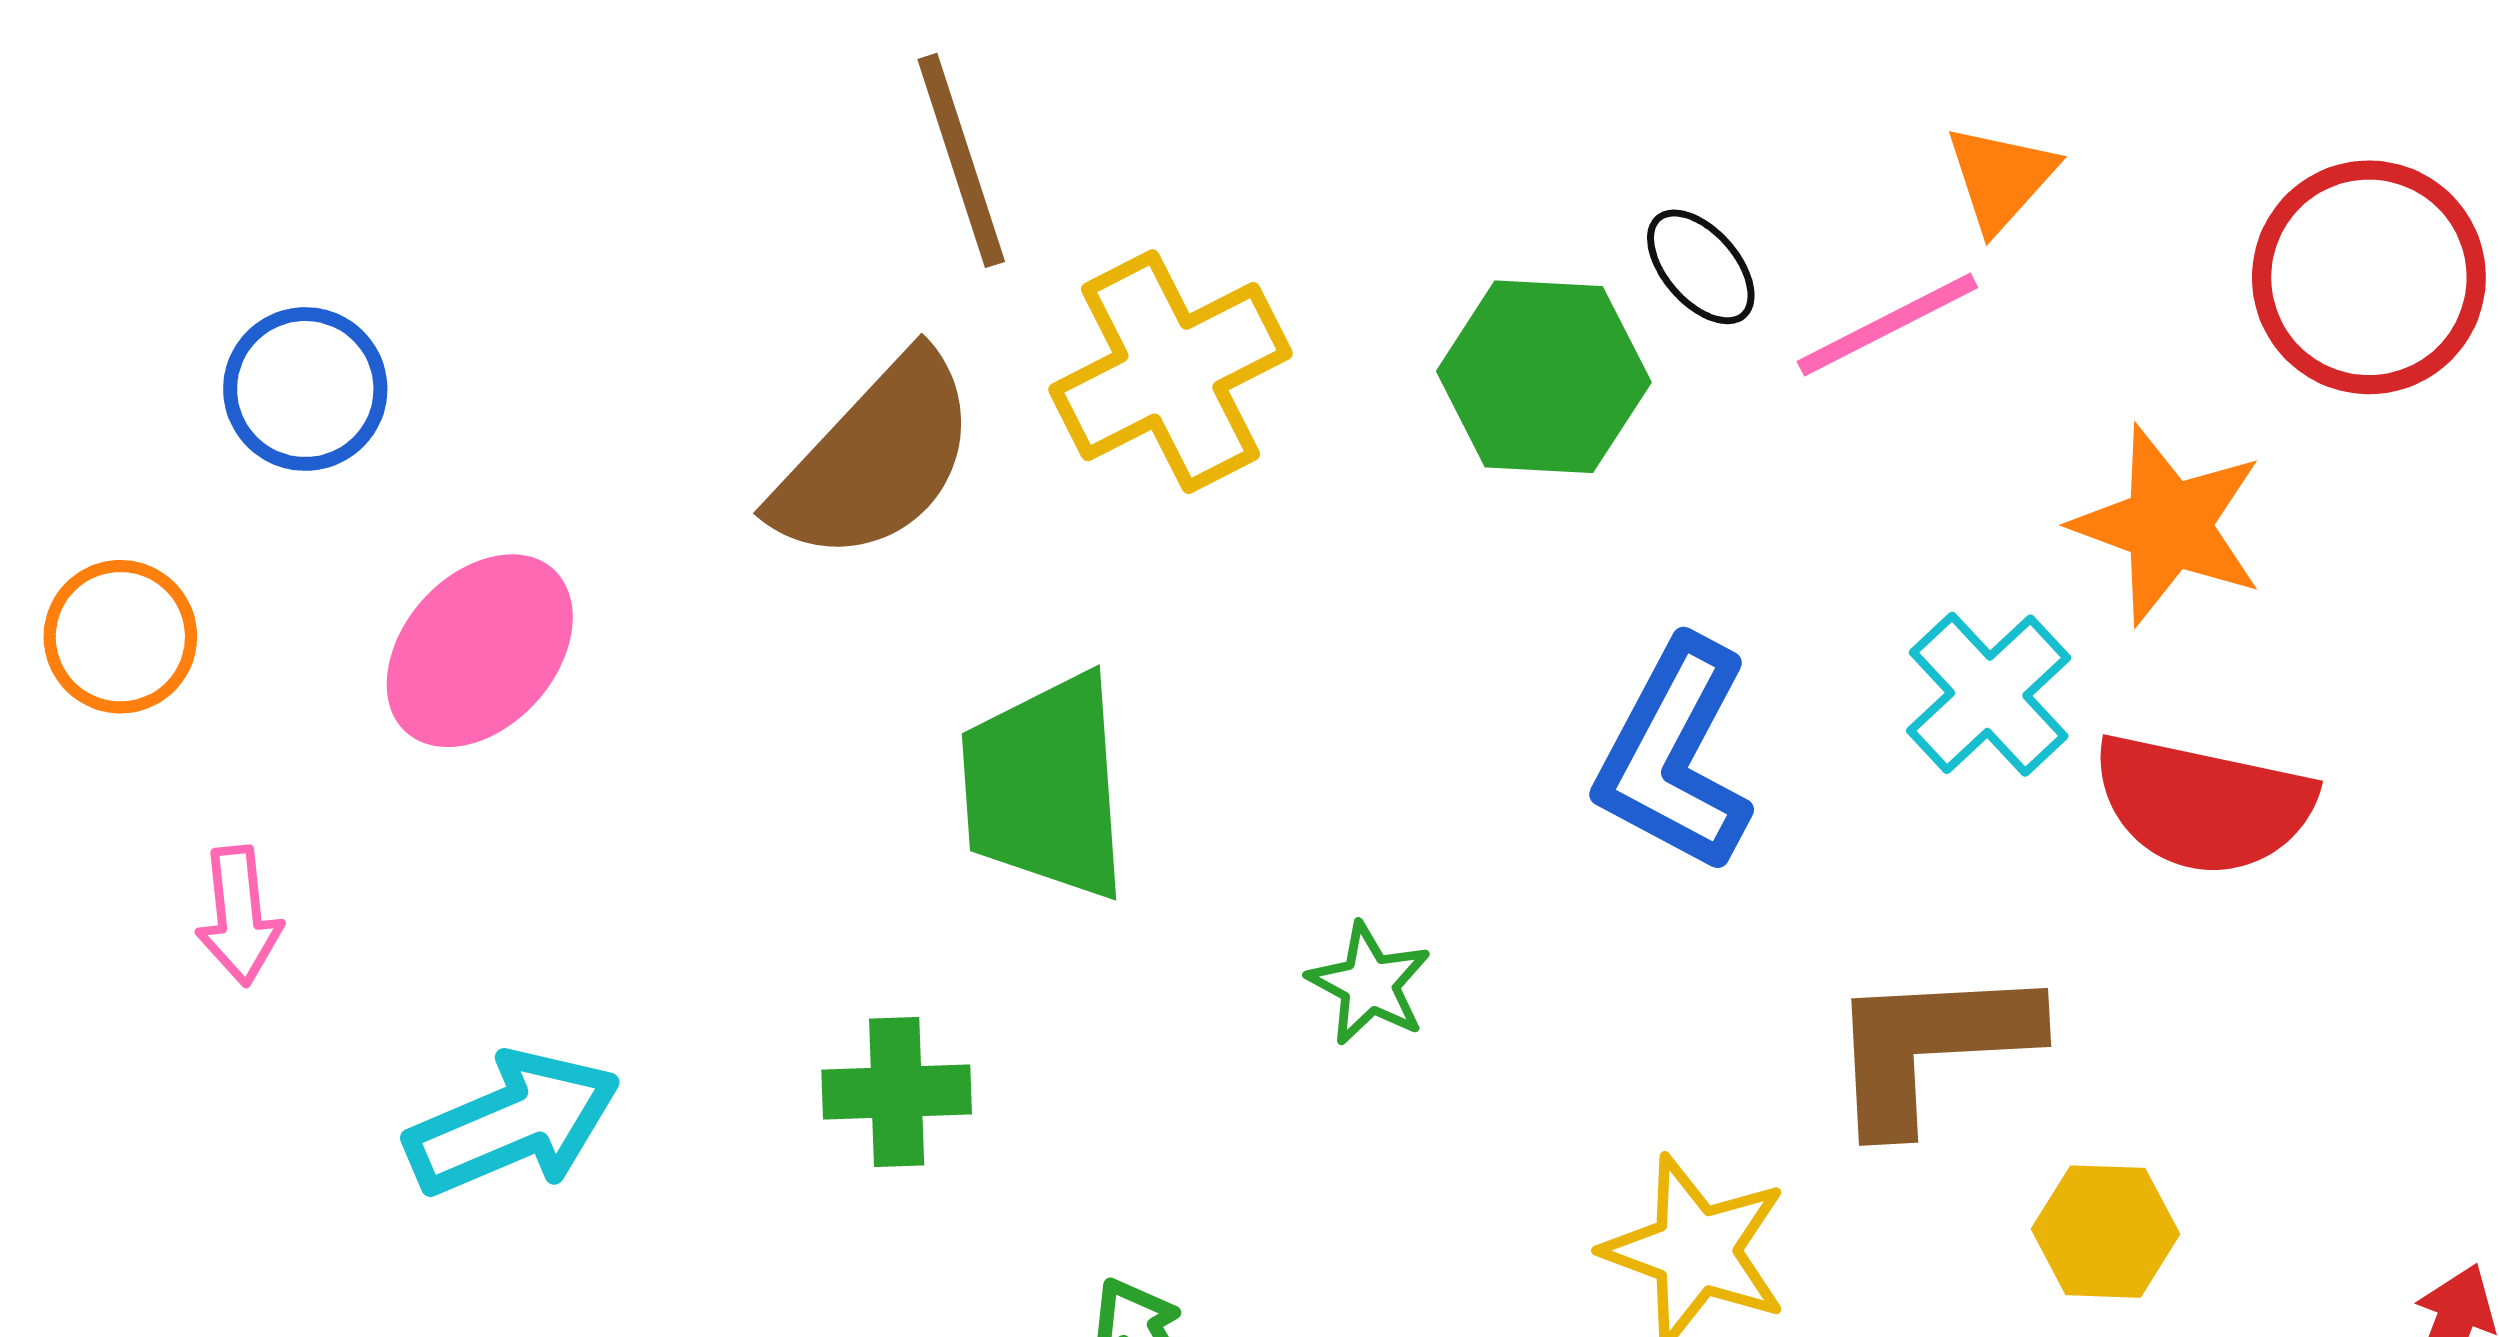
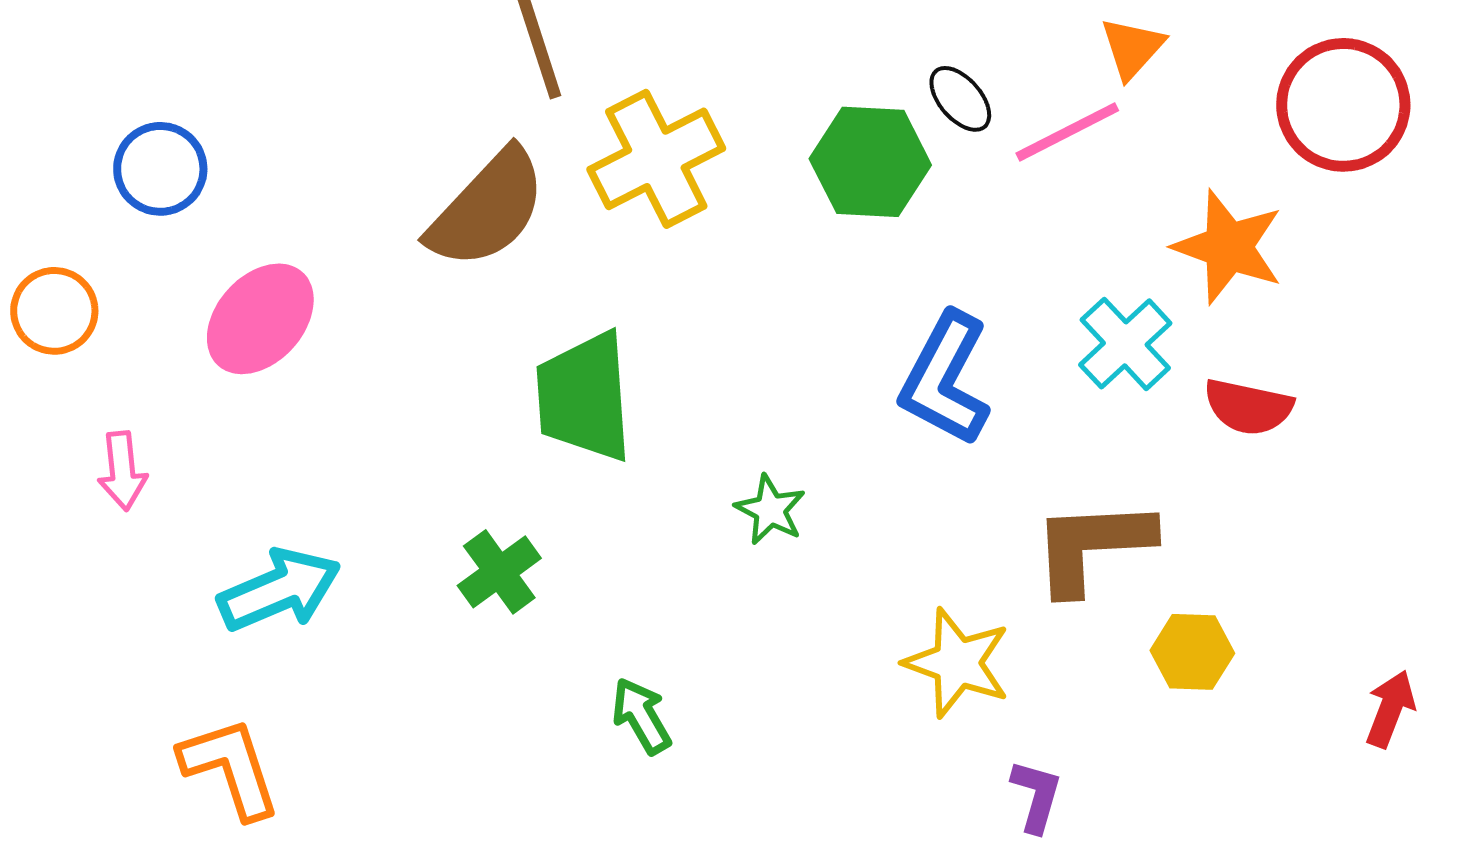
red semicircle: (2203, 804) -> (1248, 407), size x0.7
green cross: (897, 1092) -> (499, 572), turned -34

